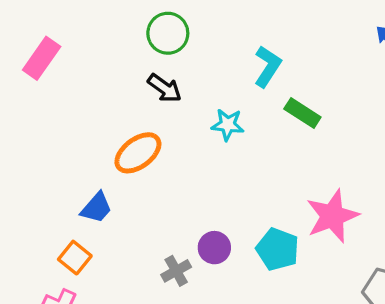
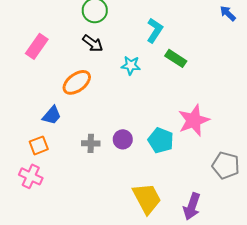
pink rectangle: (42, 58) -> (37, 46), moved
orange square: (75, 258) -> (39, 145), turned 30
gray cross: (176, 271) -> (91, 143), moved, turned 30

